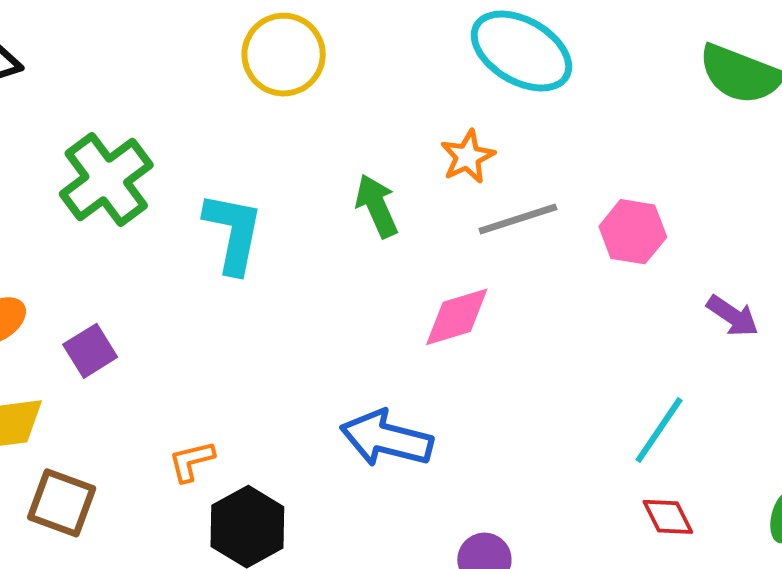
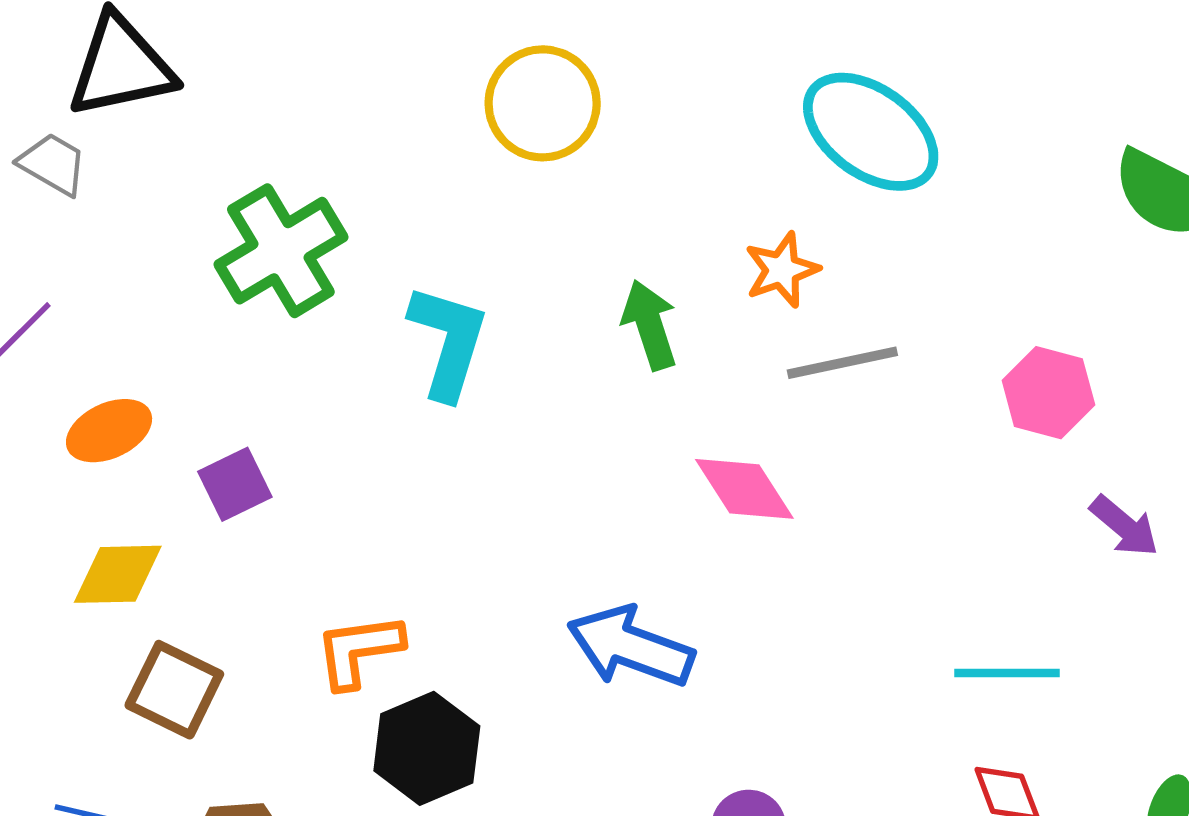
pink hexagon: (633, 232) -> (1048, 393), moved
pink diamond: (457, 317) -> (744, 489), turned 68
cyan line: (659, 430) -> (1007, 673), turned 50
orange L-shape: (191, 461) -> (359, 650), size x1.4

